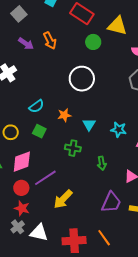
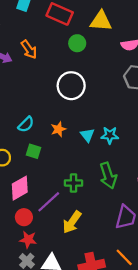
cyan star: (119, 130) -> (110, 135), moved
green cross: (73, 148) -> (73, 183), moved
green arrow: (102, 163) -> (108, 176), size x1.6

